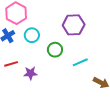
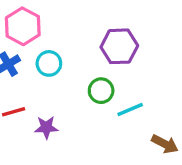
green circle: (55, 50) -> (101, 91), moved

